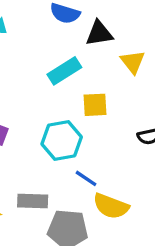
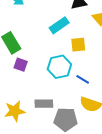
blue line: (86, 178) -> (83, 79), moved

